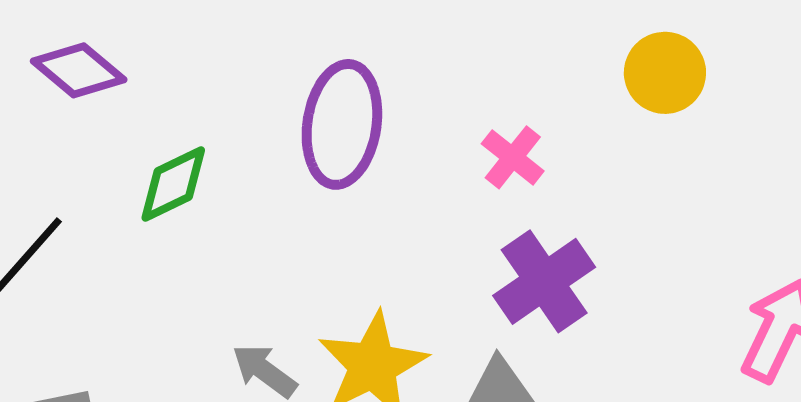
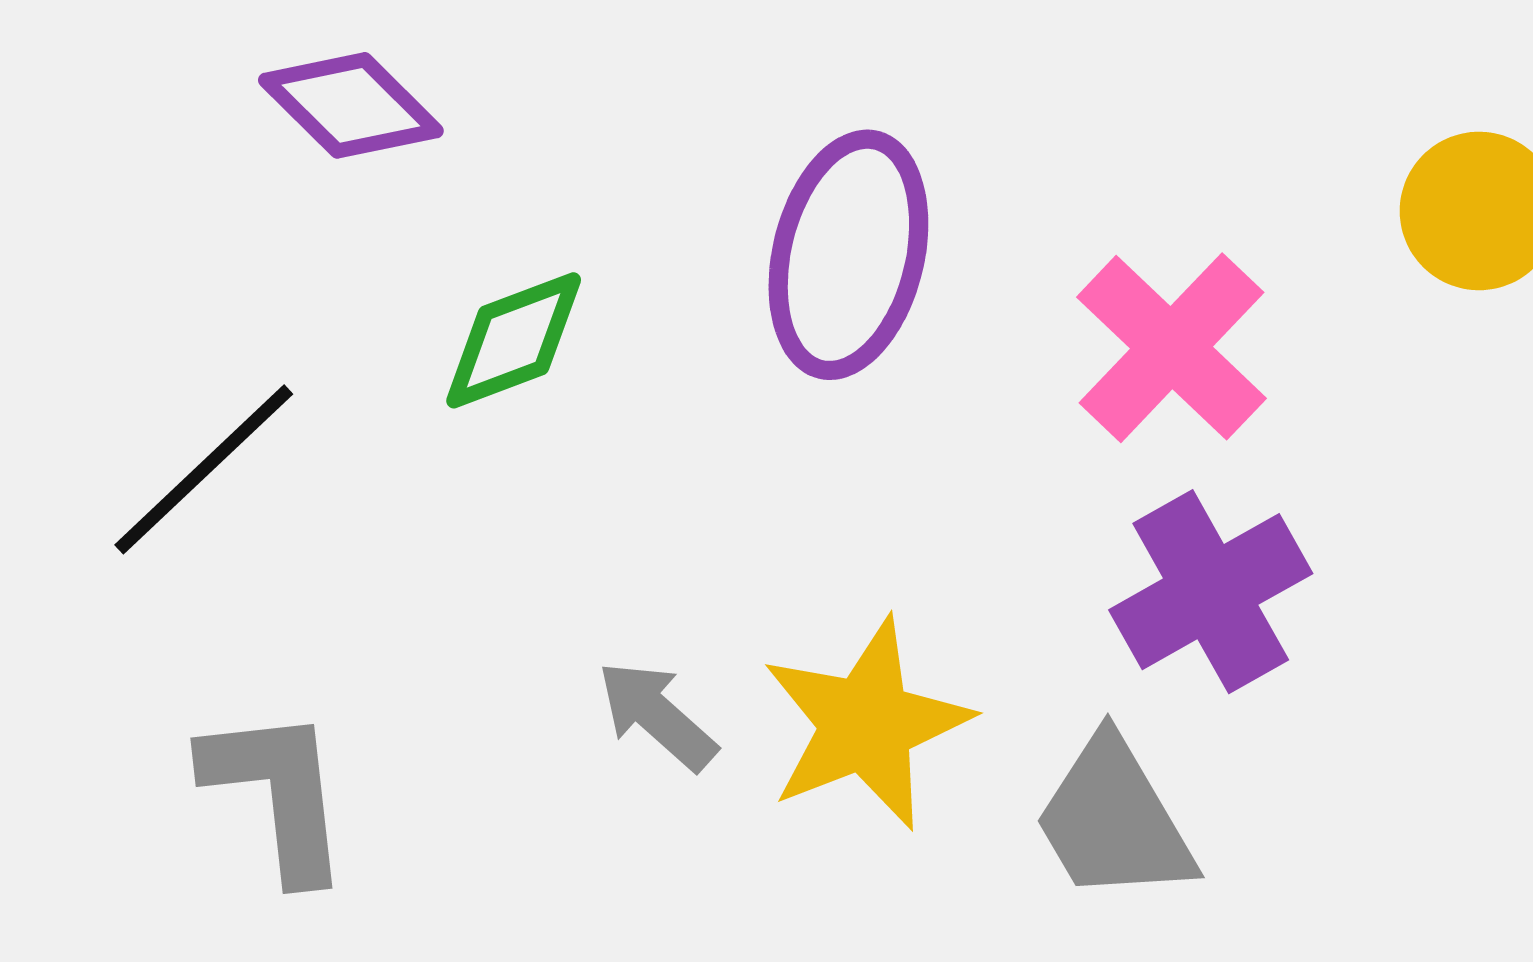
pink cross: (513, 157) -> (1171, 348), size x1.6

